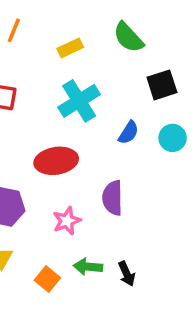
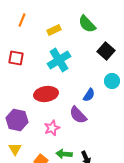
black square: (162, 85) -> (106, 51), turned -30
blue semicircle: (128, 133) -> (89, 95), moved
purple semicircle: (113, 198) -> (78, 115), turned -42

